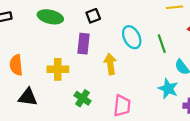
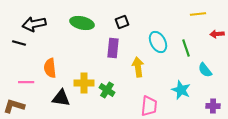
yellow cross: (58, 69) -> (84, 83), moved
cyan star: (168, 89) -> (181, 90), moved
green cross: (82, 98) -> (107, 90), moved

